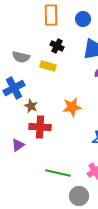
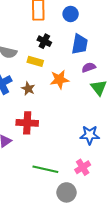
brown star: (31, 106) -> (28, 89), moved
orange star: (72, 107) -> (59, 80), moved

